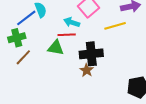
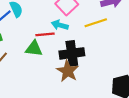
cyan arrow: (72, 22) -> (60, 25), moved
brown star: (87, 70) -> (68, 71), size x1.5

